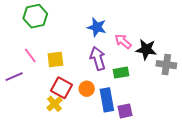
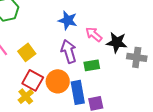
yellow square: (55, 59) -> (27, 52), turned -30
orange circle: (87, 89) -> (58, 81), size x1.5

